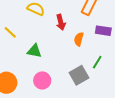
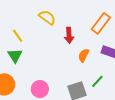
green triangle: (34, 51) -> (15, 56), moved, turned 35

